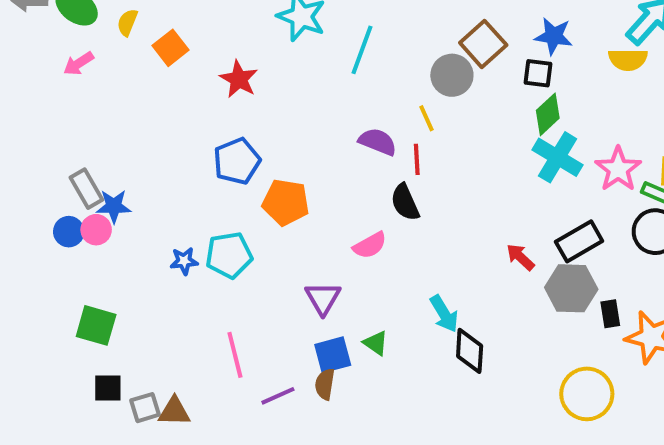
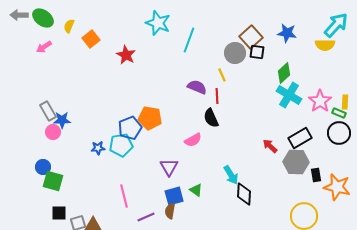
black square: (538, 73) -> (257, 52), moved
blue pentagon: (237, 161) -> (130, 128), moved
blue circle: (69, 232) -> (43, 167), moved

